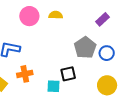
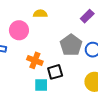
pink circle: (29, 16) -> (19, 30), moved
orange cross: (25, 74) -> (35, 60), moved, turned 35

